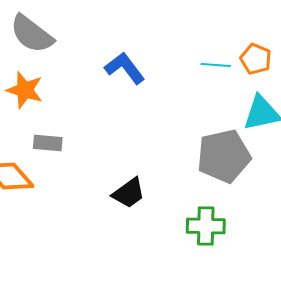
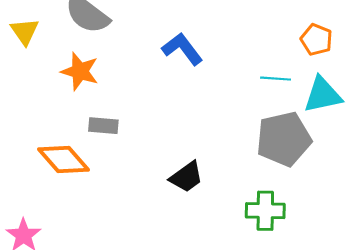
cyan line: (216, 65) -> (276, 79), moved

